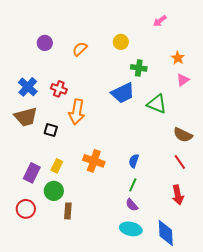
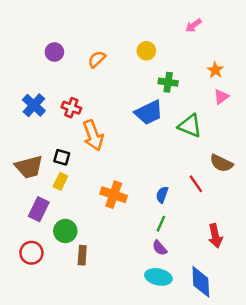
orange arrow: (77, 112) -> (93, 135), turned -30
brown trapezoid: (26, 117) -> (29, 167), moved
red line: (180, 162) -> (196, 184), moved
yellow rectangle: (57, 166) -> (60, 181), moved

